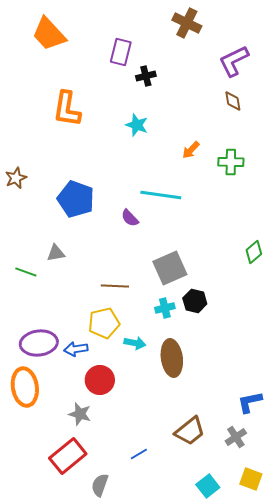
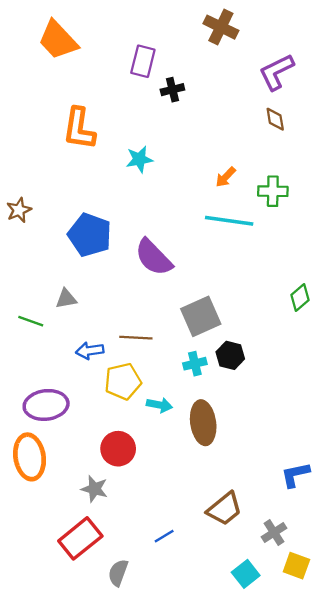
cyan star: (137, 125) -> (139, 159), moved, turned -30
cyan line: (161, 195) -> (229, 221), moved
purple semicircle: (130, 218) -> (154, 257), size x1.8
blue arrow: (76, 349) -> (90, 351), moved
gray cross: (236, 437) -> (274, 533), moved

